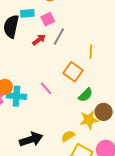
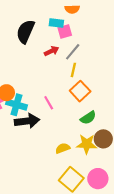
cyan rectangle: (27, 13) -> (56, 23), moved
yellow line: (91, 52) -> (73, 70), moved
yellow semicircle: (68, 136) -> (63, 148), moved
black arrow: (31, 139) -> (27, 121), moved

